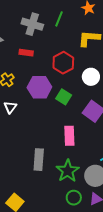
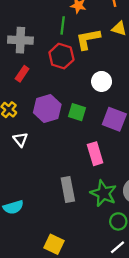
green line: (59, 19) -> (63, 25), moved
red rectangle: (26, 53) -> (22, 74), turned -48
red hexagon: (63, 63) -> (61, 56), moved

